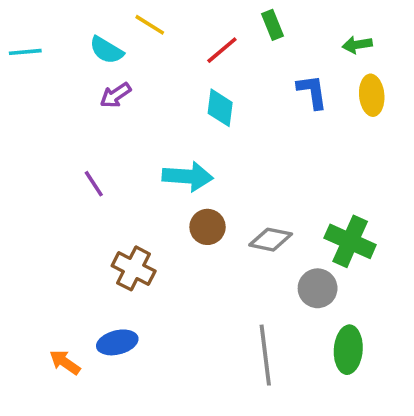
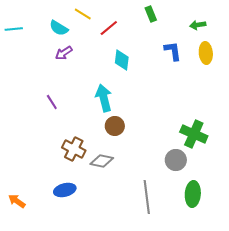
red line: (222, 50) -> (109, 28), moved
cyan arrow: (188, 176) -> (104, 98), turned -108
gray diamond: (271, 240) -> (102, 161), moved
orange arrow: (65, 362) -> (17, 201), moved

